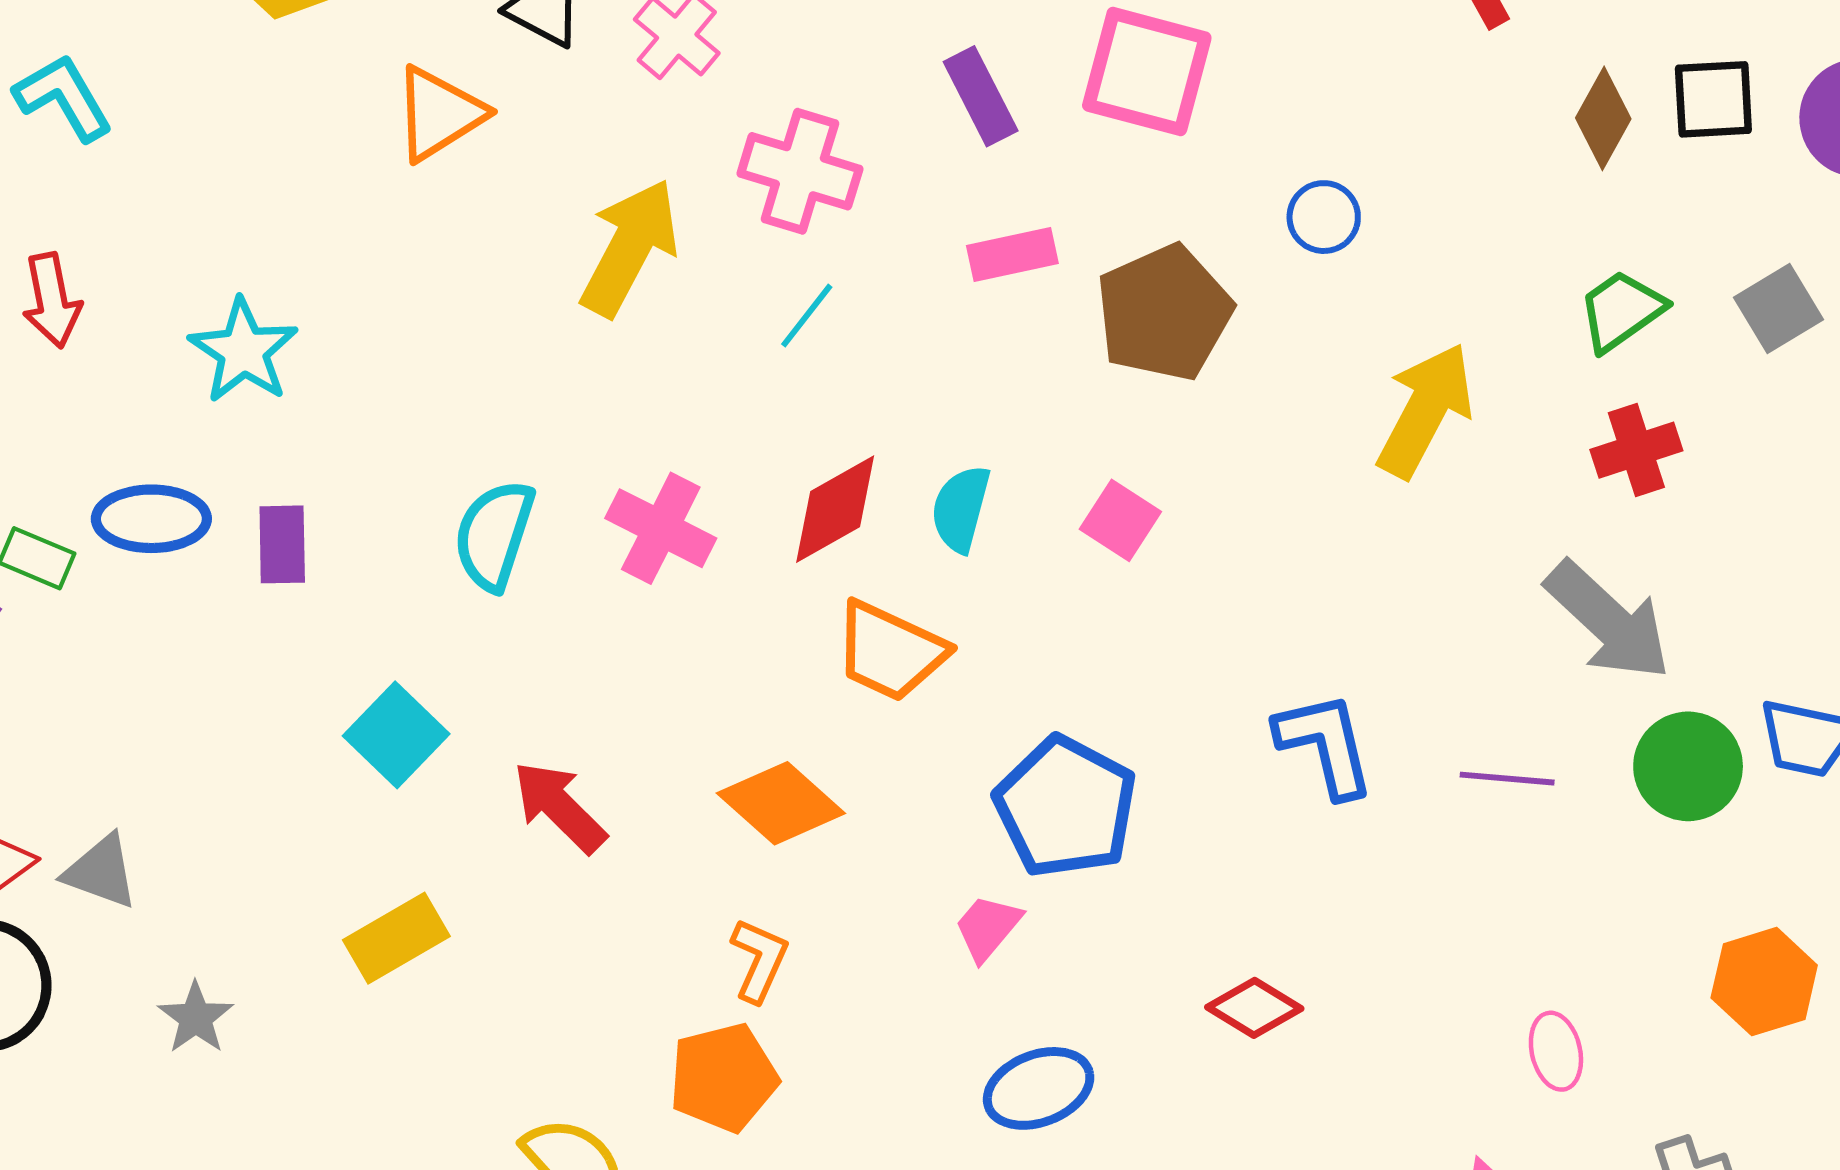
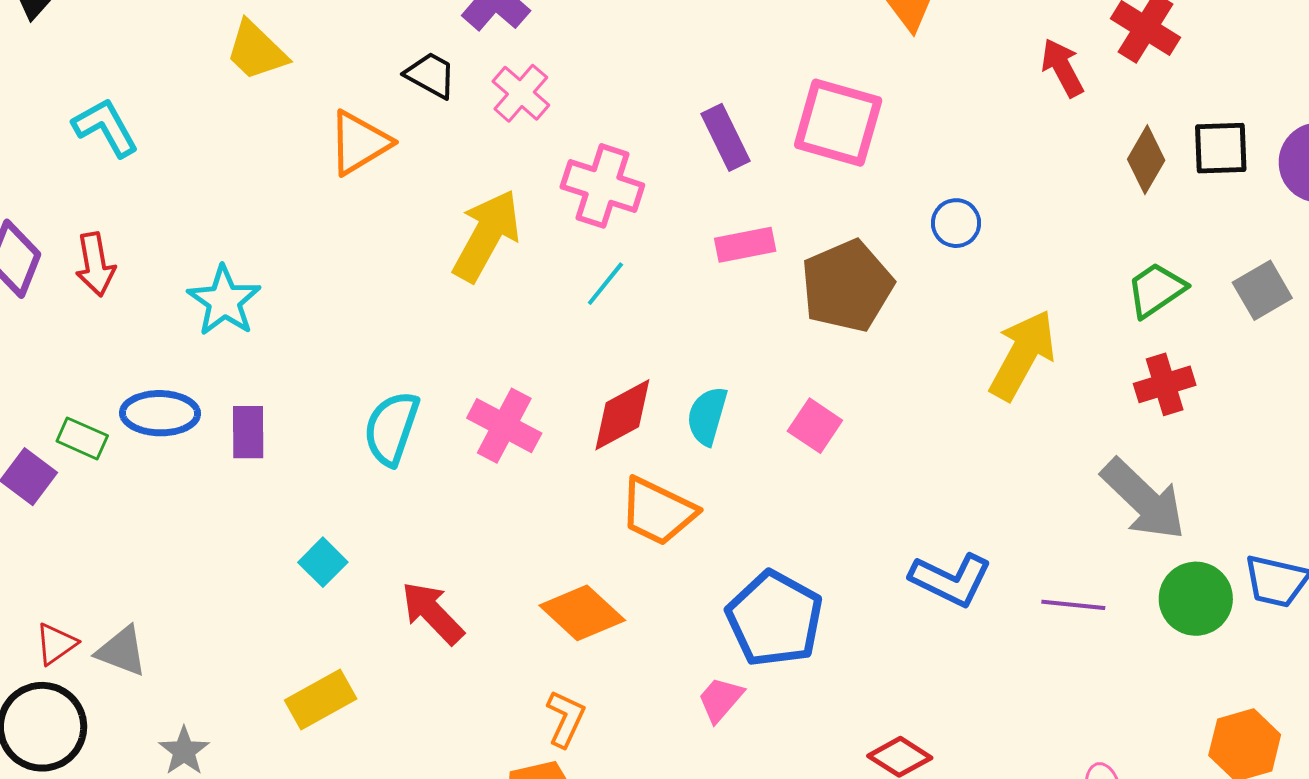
cyan square: (396, 735) -> (323, 562), size x0.7
blue L-shape: (1325, 744) -> (951, 580), turned 128

